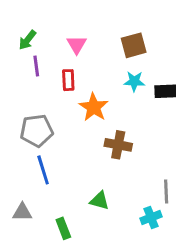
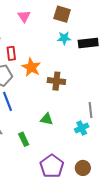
brown square: (134, 45) -> (62, 14), turned 36
red rectangle: (68, 80) -> (11, 53), moved
orange star: (94, 107) -> (31, 67), moved

